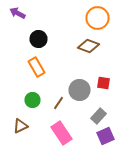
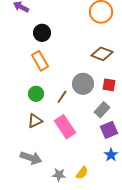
brown diamond: (88, 46) -> (102, 54), moved
red square: (104, 83) -> (109, 85), moved
brown triangle: (20, 126) -> (35, 121), moved

